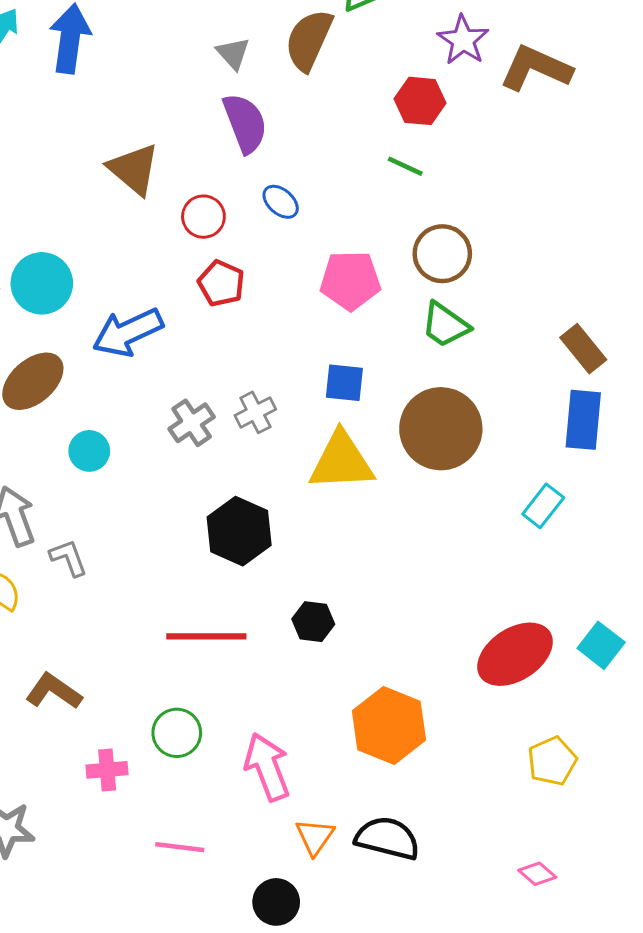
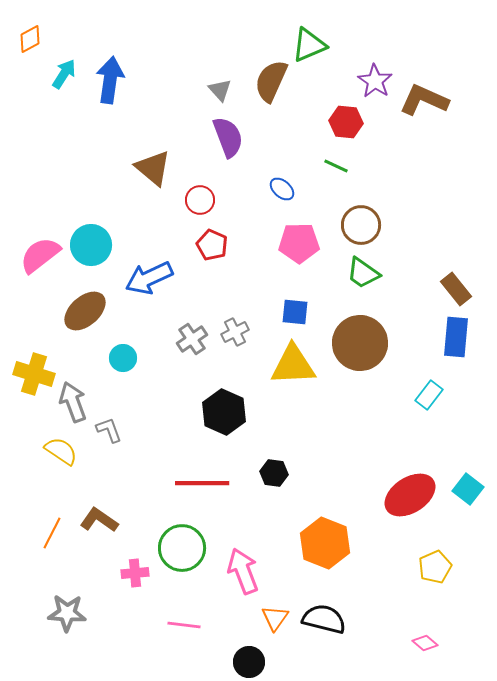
blue ellipse: (281, 202) -> (282, 189), moved
green circle: (177, 733) -> (182, 548), size x1.4

